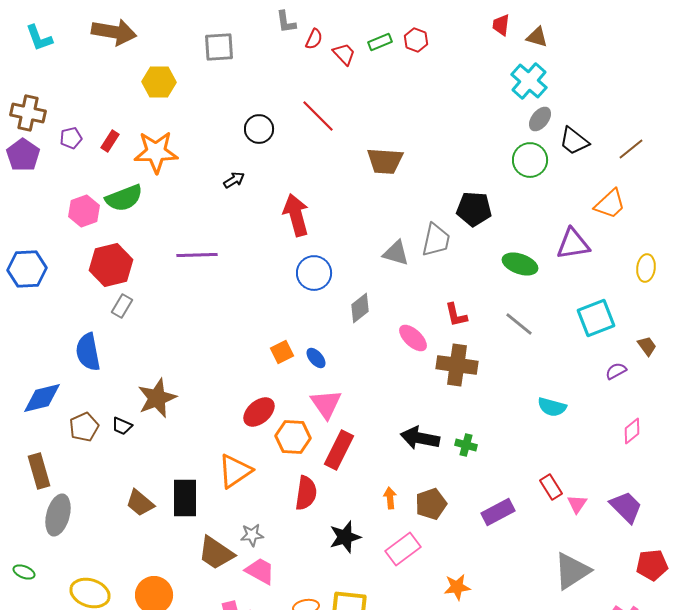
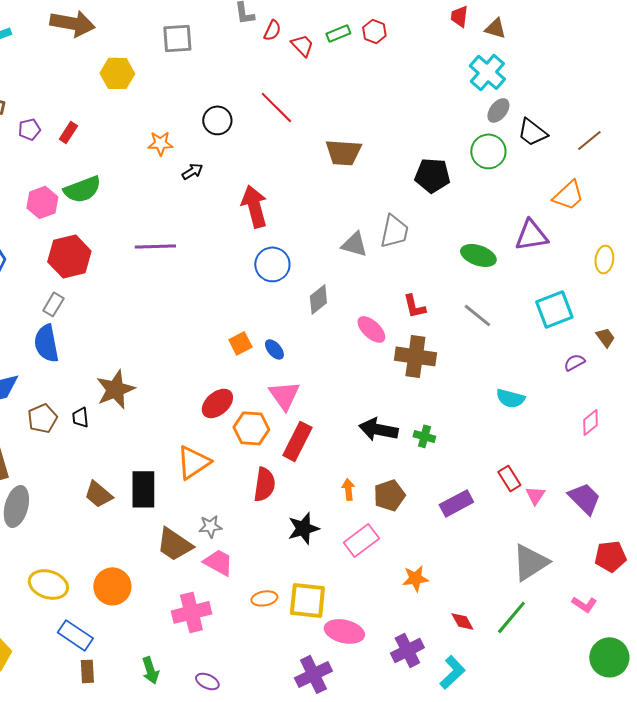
orange star: (156, 152) -> (160, 143), moved, size x0.6
black pentagon: (474, 209) -> (432, 175), moved
gray rectangle: (122, 306) -> (53, 304), moved
black trapezoid: (122, 426) -> (80, 417), turned 60

